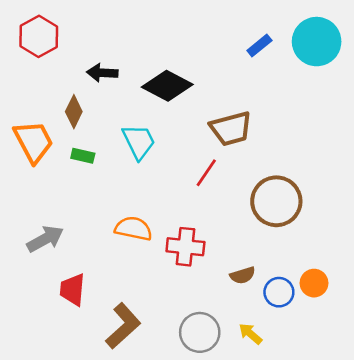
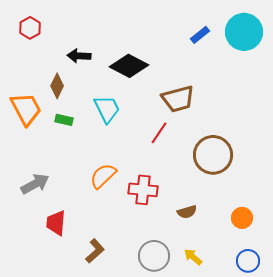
red hexagon: (39, 36) -> (30, 28), size x0.7
orange semicircle: (134, 229) -> (103, 176), turned -56
blue circle: (279, 292) -> (248, 261), moved
brown L-shape: (123, 326) -> (95, 251), size x0.7

